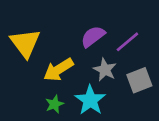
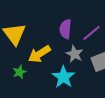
purple semicircle: (93, 36) -> (65, 29), turned -48
green star: (54, 104) -> (19, 72), moved

